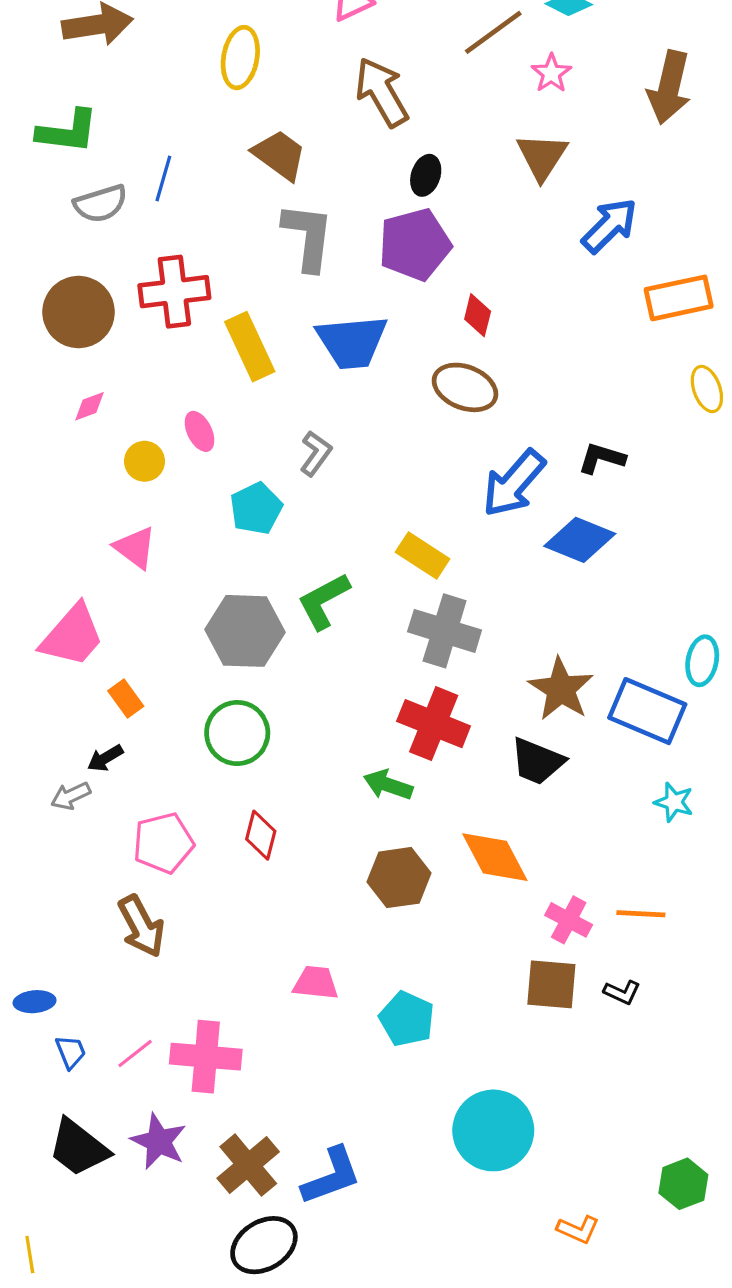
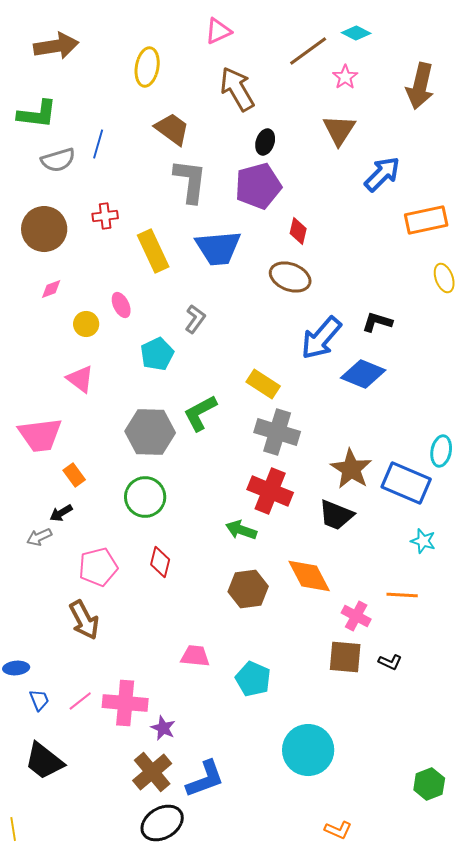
red cross: (174, 292) -> (105, 216), size x0.6
pink trapezoid: (72, 636) -> (40, 435), turned 42
orange line: (641, 914) -> (402, 595), moved
purple star: (159, 1141) -> (163, 728), moved, size x0.7
orange L-shape: (578, 1229) -> (338, 830), moved

